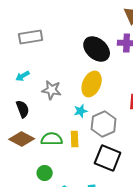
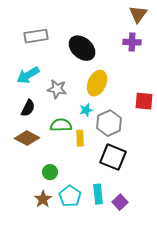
black ellipse: (97, 49) -> (82, 48), moved
cyan arrow: (23, 76) -> (28, 75), size x1.6
black semicircle: (23, 109) -> (28, 108), turned 48
green semicircle: (52, 139) -> (61, 125), moved

